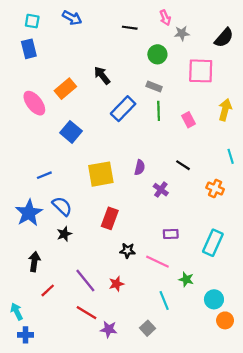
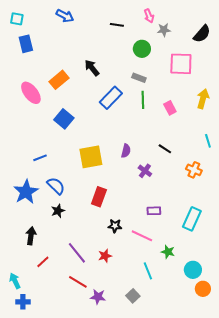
cyan square: (32, 21) -> (17, 19), moved

